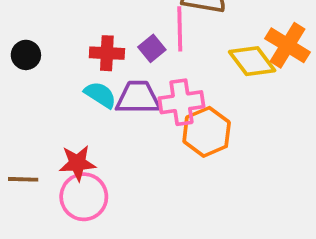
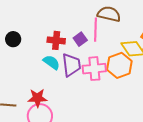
purple trapezoid: (138, 98) -> (71, 65), turned 80
orange hexagon: (207, 132) -> (119, 65), moved

